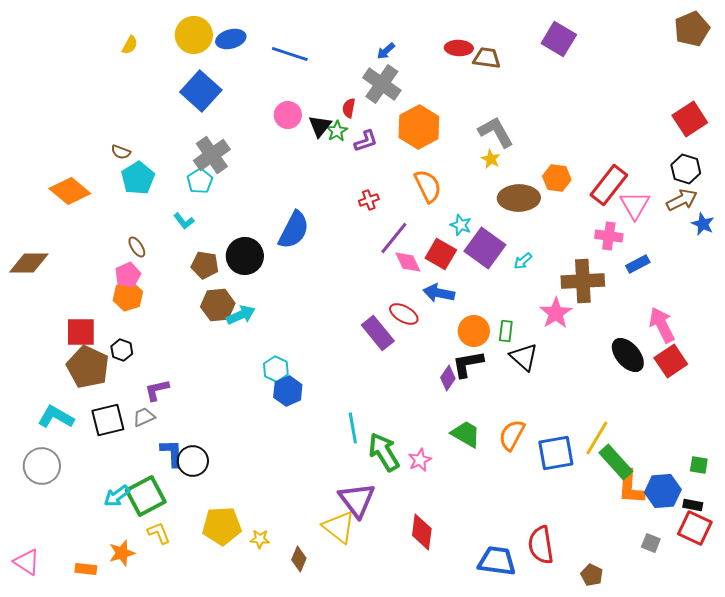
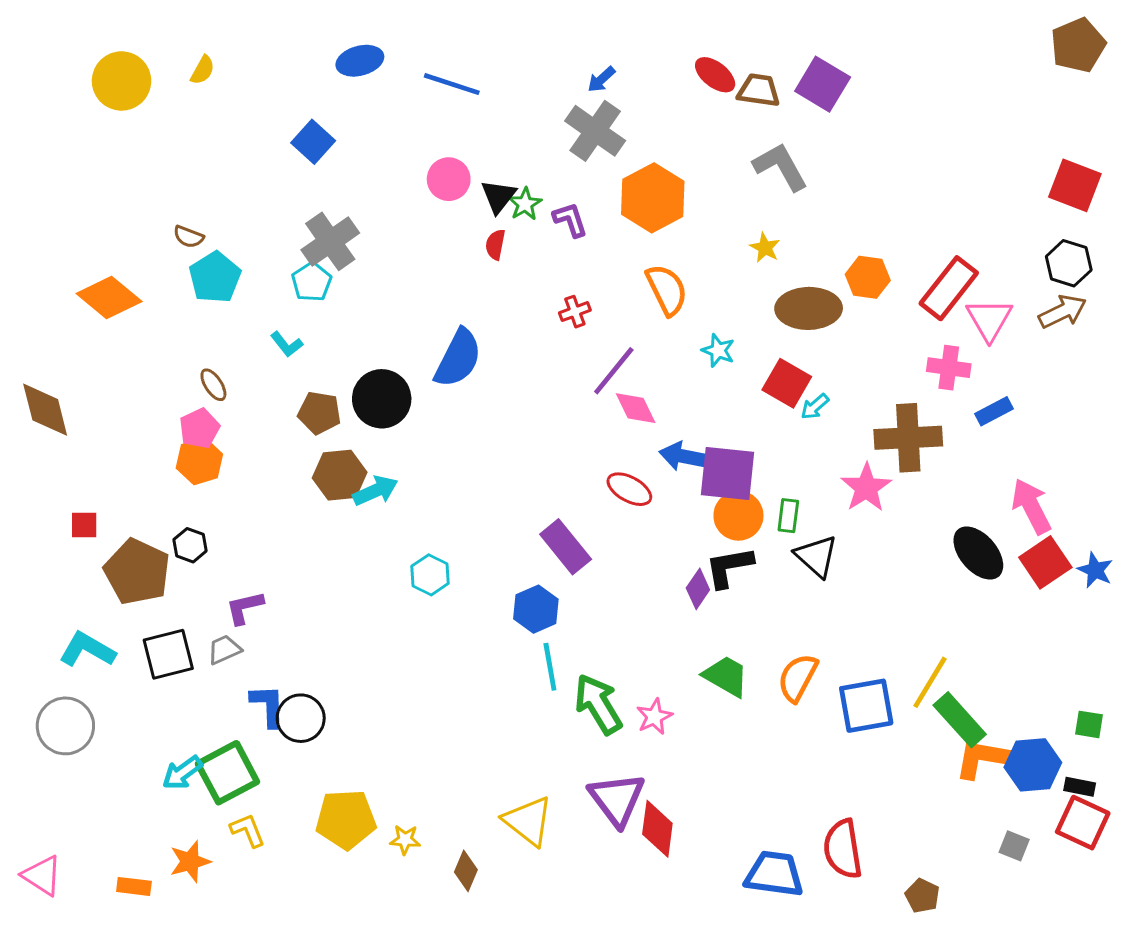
yellow circle: (194, 35) -> (122, 81), moved
purple square: (559, 39) -> (823, 84), moved
red ellipse: (459, 48) -> (715, 75), turned 36
blue square: (201, 91) -> (313, 142), size x0.7
red semicircle: (349, 108) -> (495, 245), moved
red square: (690, 119) -> (1075, 185), turned -36
gray L-shape: (496, 132) -> (781, 167), moved
purple L-shape: (366, 141) -> (570, 220), turned -90
blue star: (703, 224) -> (1095, 570), moved
purple square: (485, 248) -> (728, 474), moved, turned -30
red square: (441, 254) -> (787, 383), moved
brown diamond: (29, 263) -> (45, 410), turned 75
red square: (81, 332) -> (84, 525), moved, size x0.6
purple rectangle: (378, 333) -> (566, 547), moved
blue hexagon: (288, 391) -> (536, 609), moved
orange L-shape: (631, 487) -> (983, 759), turned 96
purple triangle: (357, 500) -> (617, 799), moved

